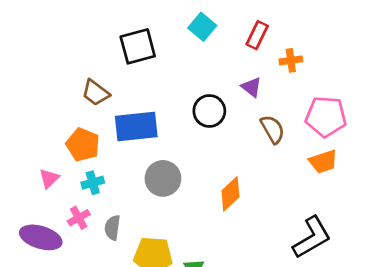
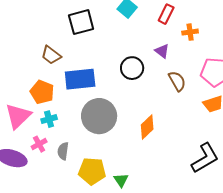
pink triangle: (49, 178) -> (18, 116), size x1.8
gray circle: (163, 178) -> (99, 116), size x1.4

